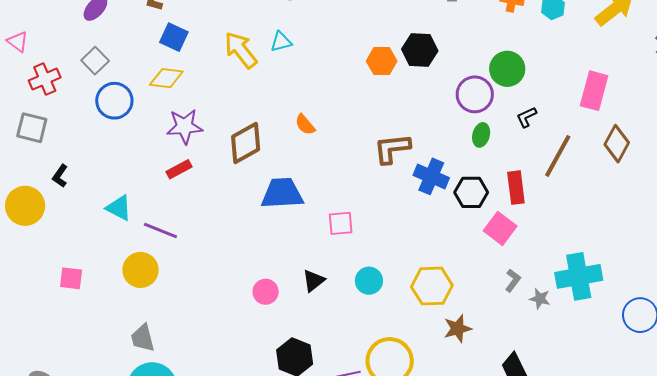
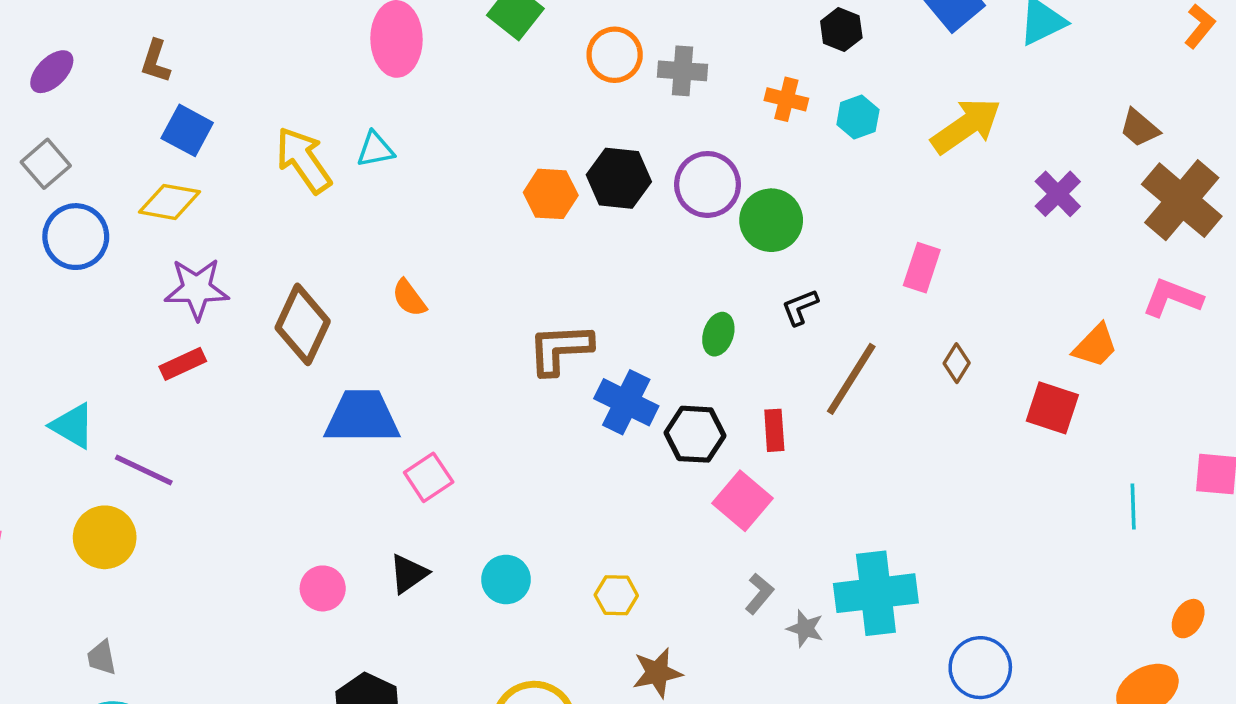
pink rectangle: (594, 91) -> (922, 268), size x0.7
purple circle: (475, 94) -> (708, 184), moved
brown diamond: (246, 143) -> (303, 324), turned -39
brown diamond: (617, 144) -> (957, 363), size x0.6
red rectangle: (516, 188) -> (774, 430), size x0.7
pink square: (341, 223) -> (429, 477), moved, turned -32
yellow hexagon: (432, 286) -> (616, 595), size x0.6
gray trapezoid: (143, 338) -> (102, 658), size x0.7

